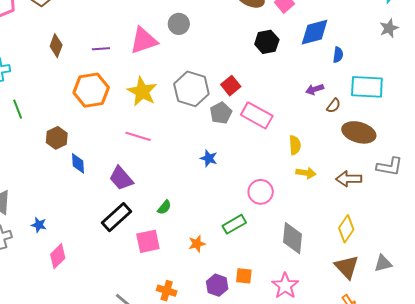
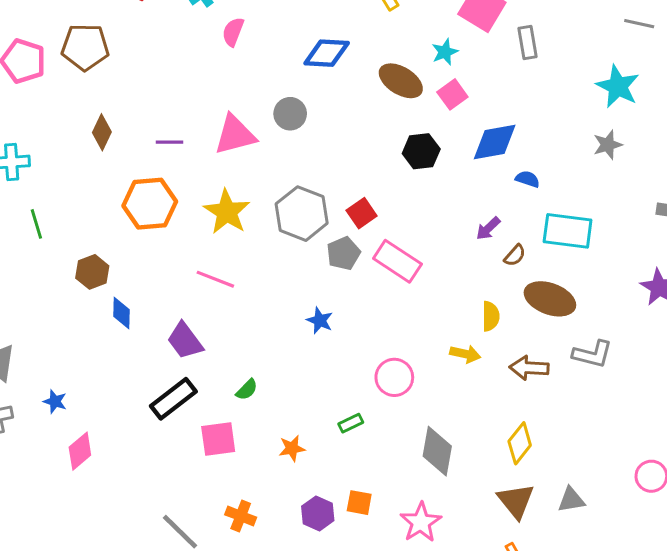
blue semicircle: (338, 55) -> (528, 179), turned -84
purple arrow: (315, 89) -> (488, 228), turned -30
yellow semicircle: (295, 145) -> (491, 316), moved
green rectangle: (234, 224) -> (351, 423), size x0.7

